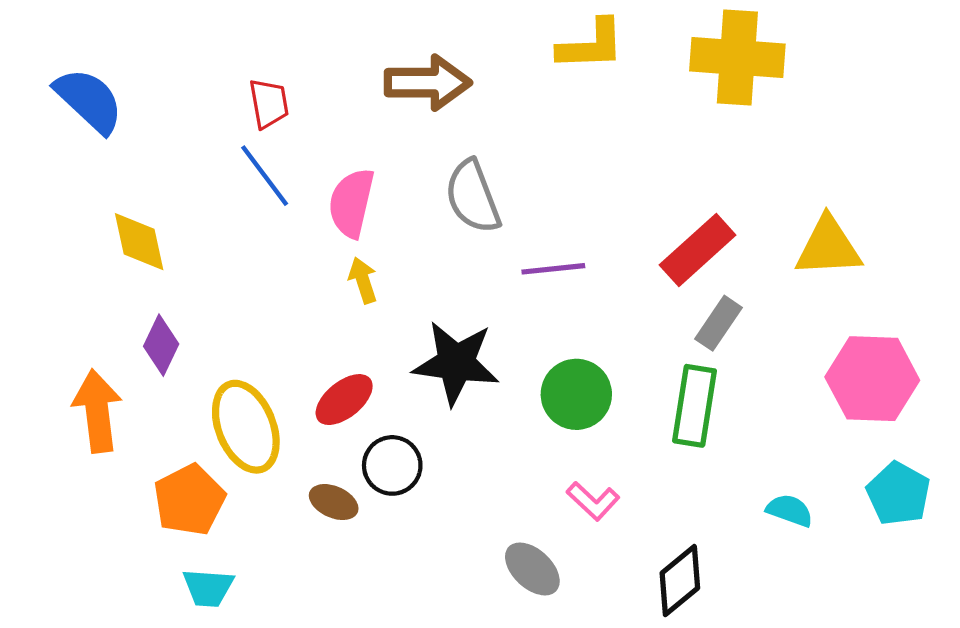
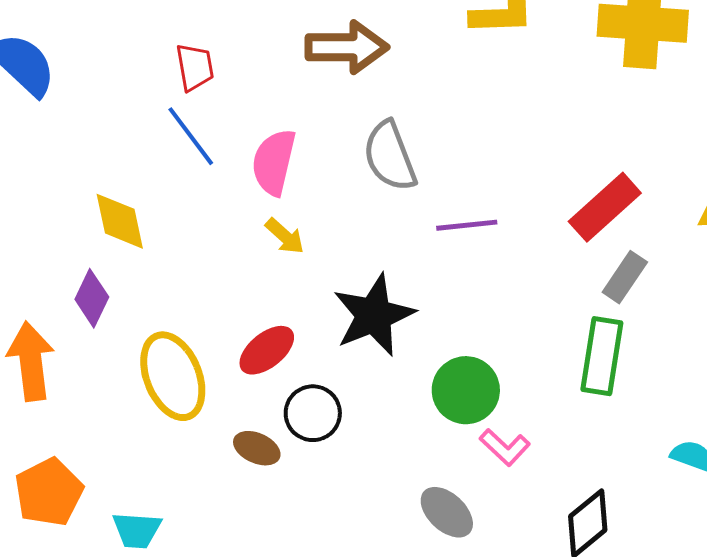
yellow diamond: (139, 242) -> (120, 221), moved
yellow arrow: (363, 280) -> (285, 236), turned 150
black star: (456, 363) -> (374, 315), turned -30
green circle: (576, 394) -> (466, 390), moved
orange pentagon: (189, 500) -> (49, 492), moved

